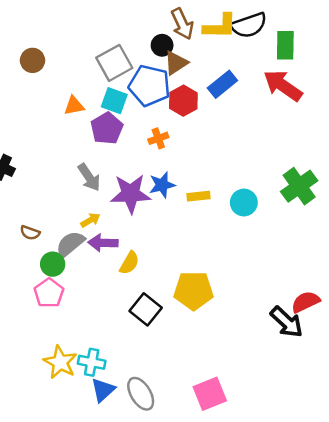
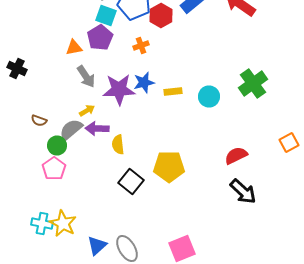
orange triangle: (74, 106) -> (74, 48), moved
yellow semicircle: (129, 263) -> (118, 144), turned 144
red semicircle: (305, 302) -> (236, 156), moved
cyan cross: (92, 362) -> (42, 224), moved

